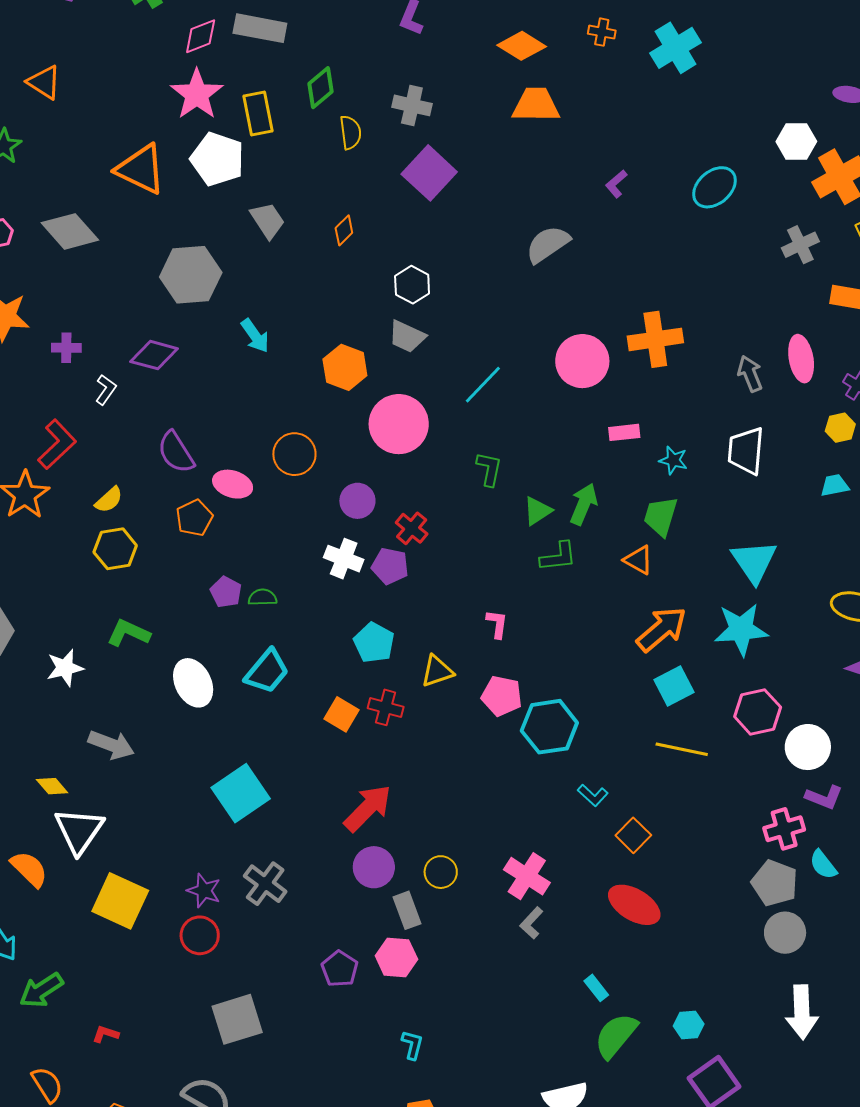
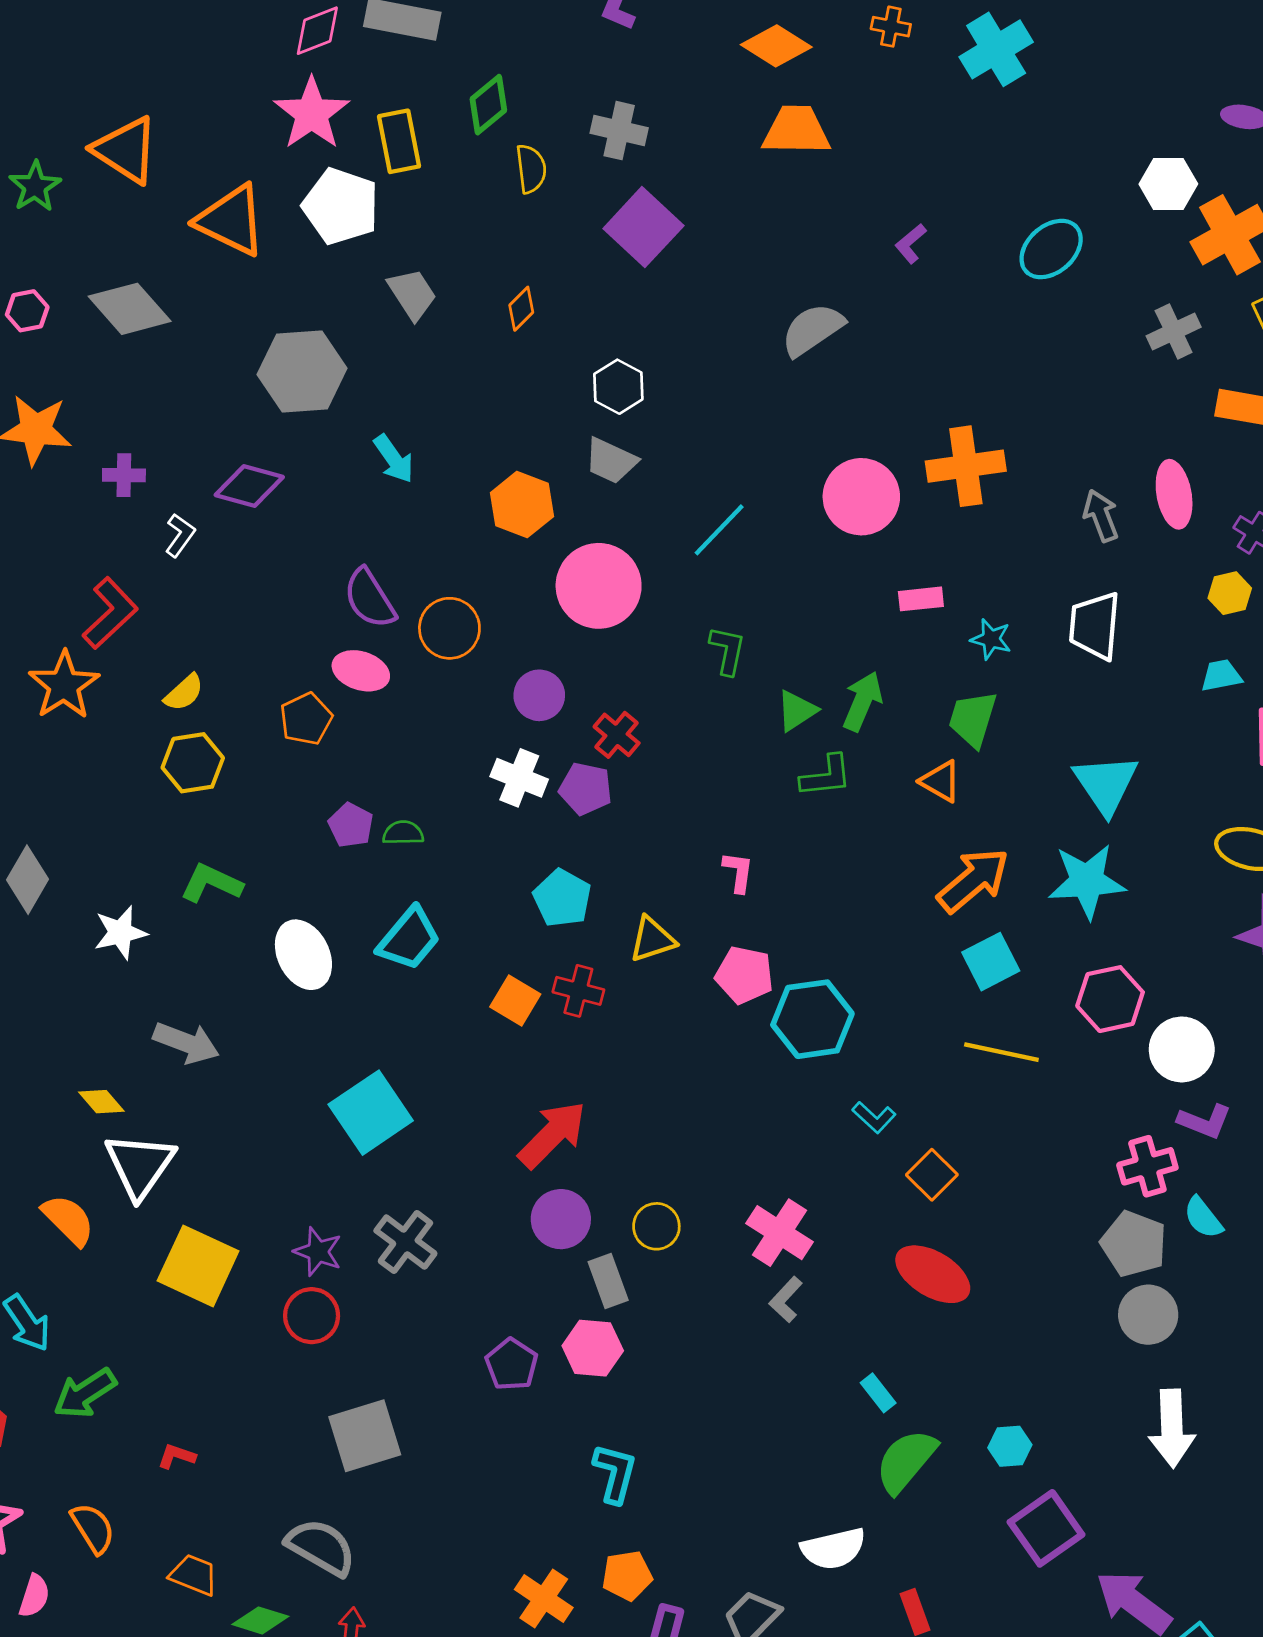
orange triangle: (44, 82) -> (126, 150), moved, size x1.4
purple semicircle: (176, 452) -> (370, 598), moved
cyan L-shape: (412, 1045) -> (615, 1473), size x1.4

